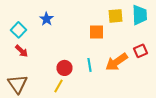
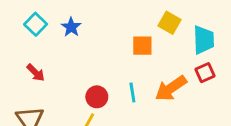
cyan trapezoid: (140, 15) -> (204, 40), moved
yellow square: (116, 16) -> (169, 23), turned 35
cyan square: (18, 30) -> (36, 24), moved

